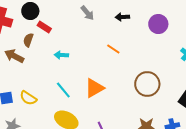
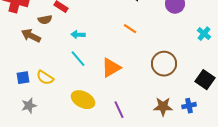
brown semicircle: (28, 40) -> (45, 20), turned -120
cyan line: (63, 90) -> (78, 59), moved

